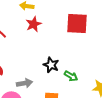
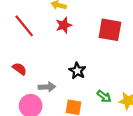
green arrow: (71, 76) -> (104, 96), moved

